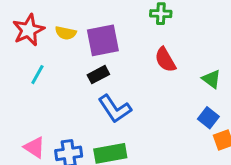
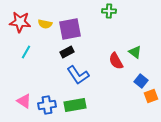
red star: (29, 30) -> (20, 22), turned 30
red semicircle: (165, 60) -> (116, 61), moved
green triangle: (211, 79) -> (135, 52), moved

